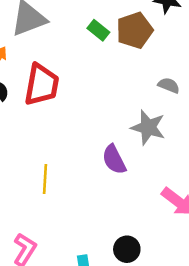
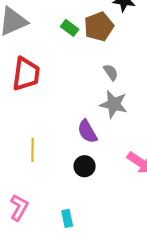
gray semicircle: (169, 85) -> (111, 72), moved, turned 36
black circle: (127, 249) -> (85, 166), moved

